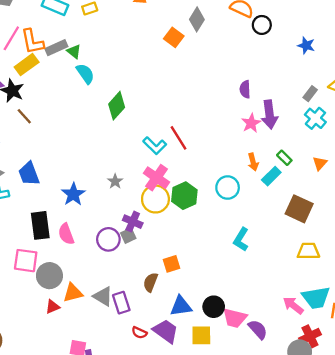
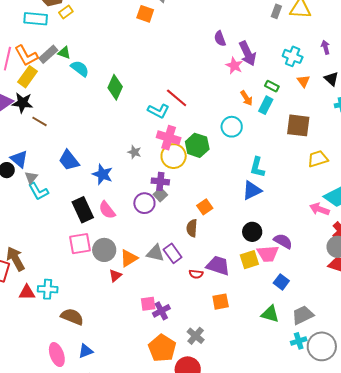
gray rectangle: (310, 94) -> (276, 11), moved
cyan cross: (315, 118) -> (293, 56), moved
blue trapezoid: (29, 174) -> (69, 160), moved
blue triangle: (181, 306) -> (252, 190), moved
pink trapezoid: (235, 318) -> (268, 254), moved
purple semicircle: (258, 329) -> (283, 241), moved

